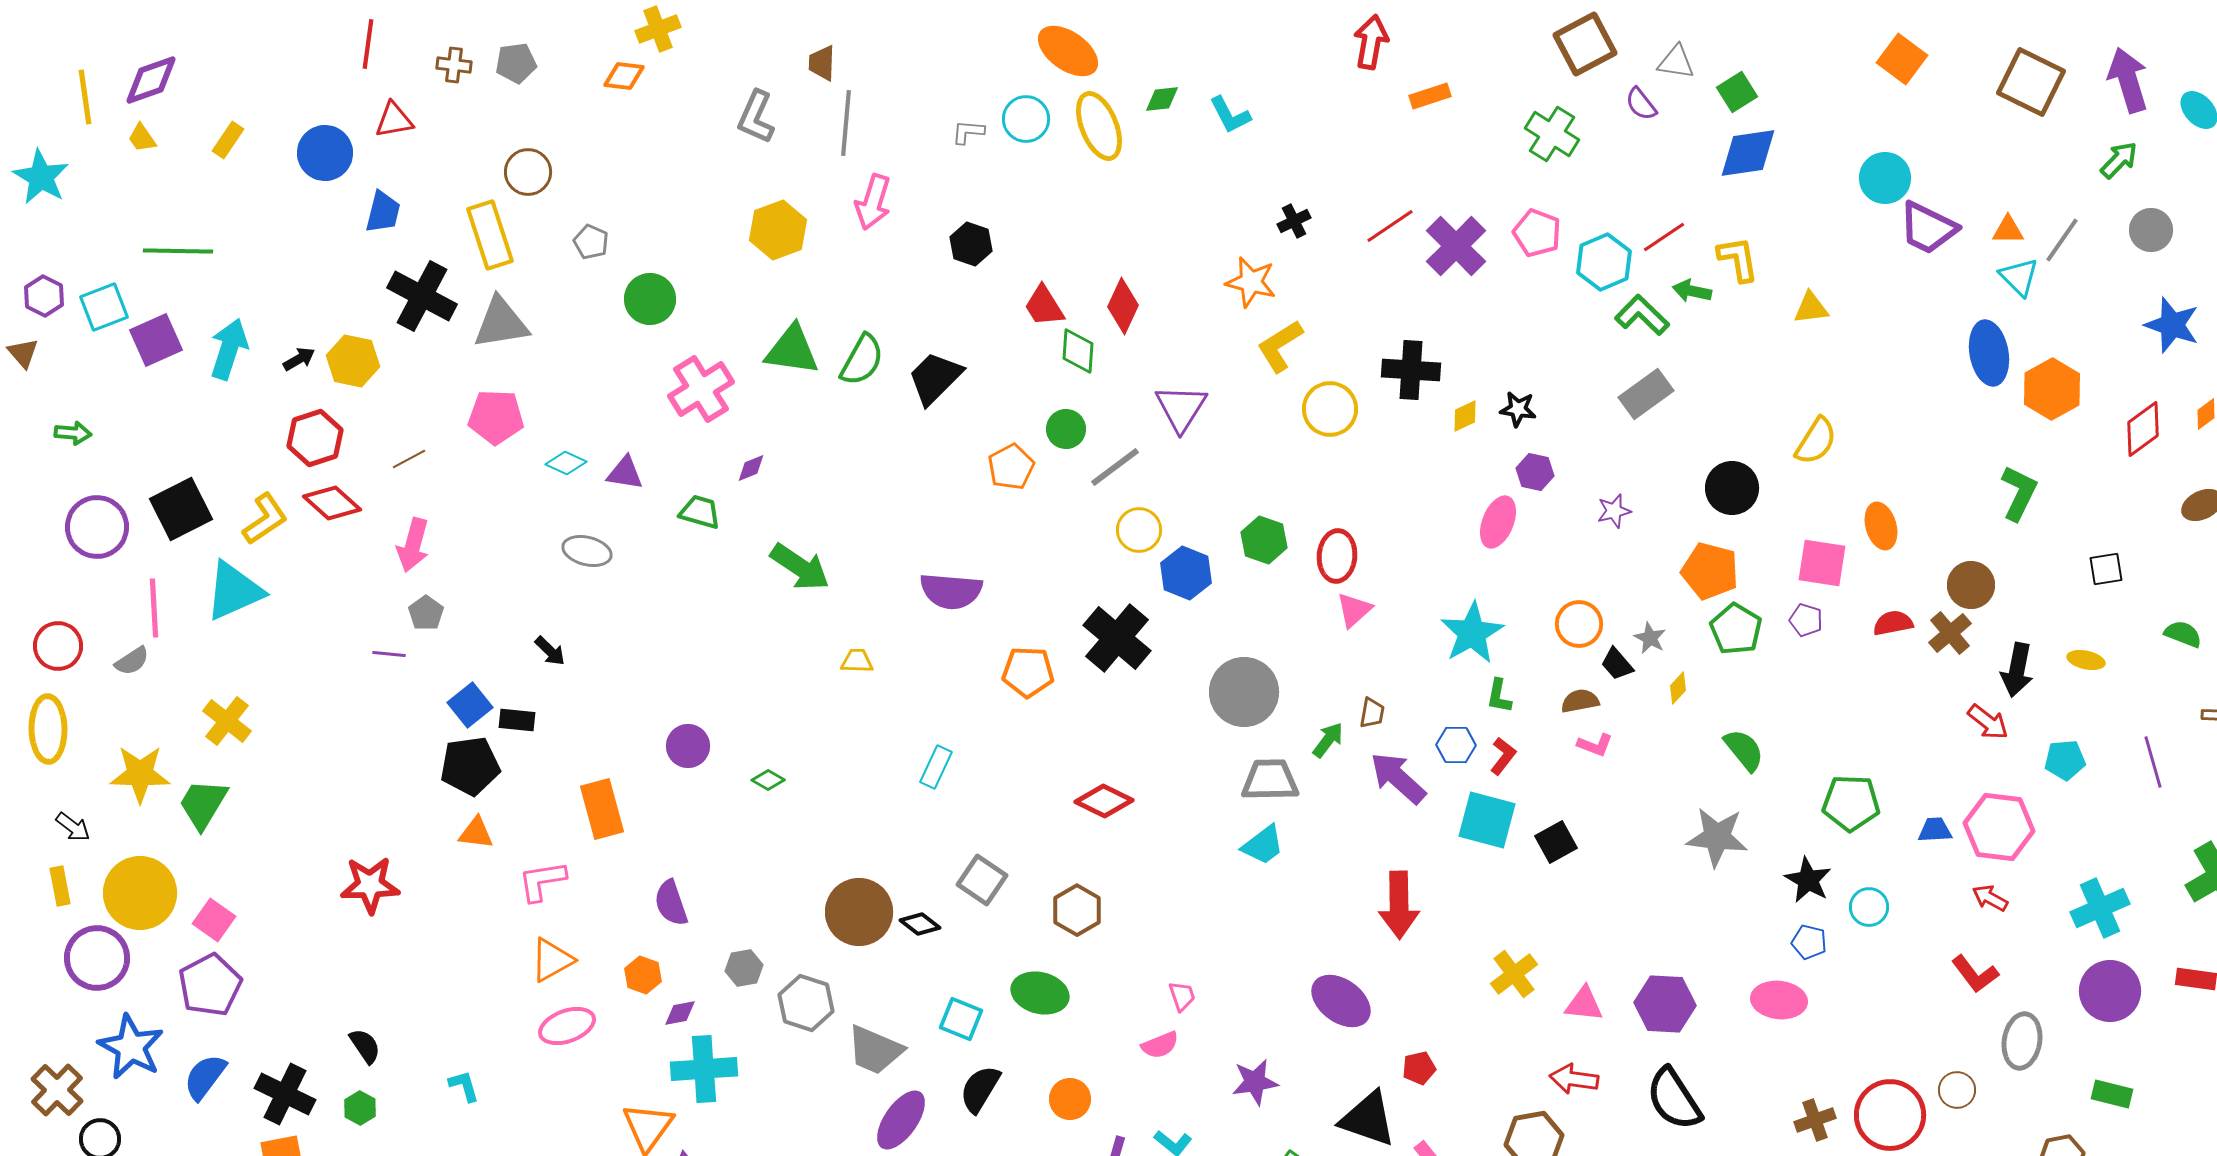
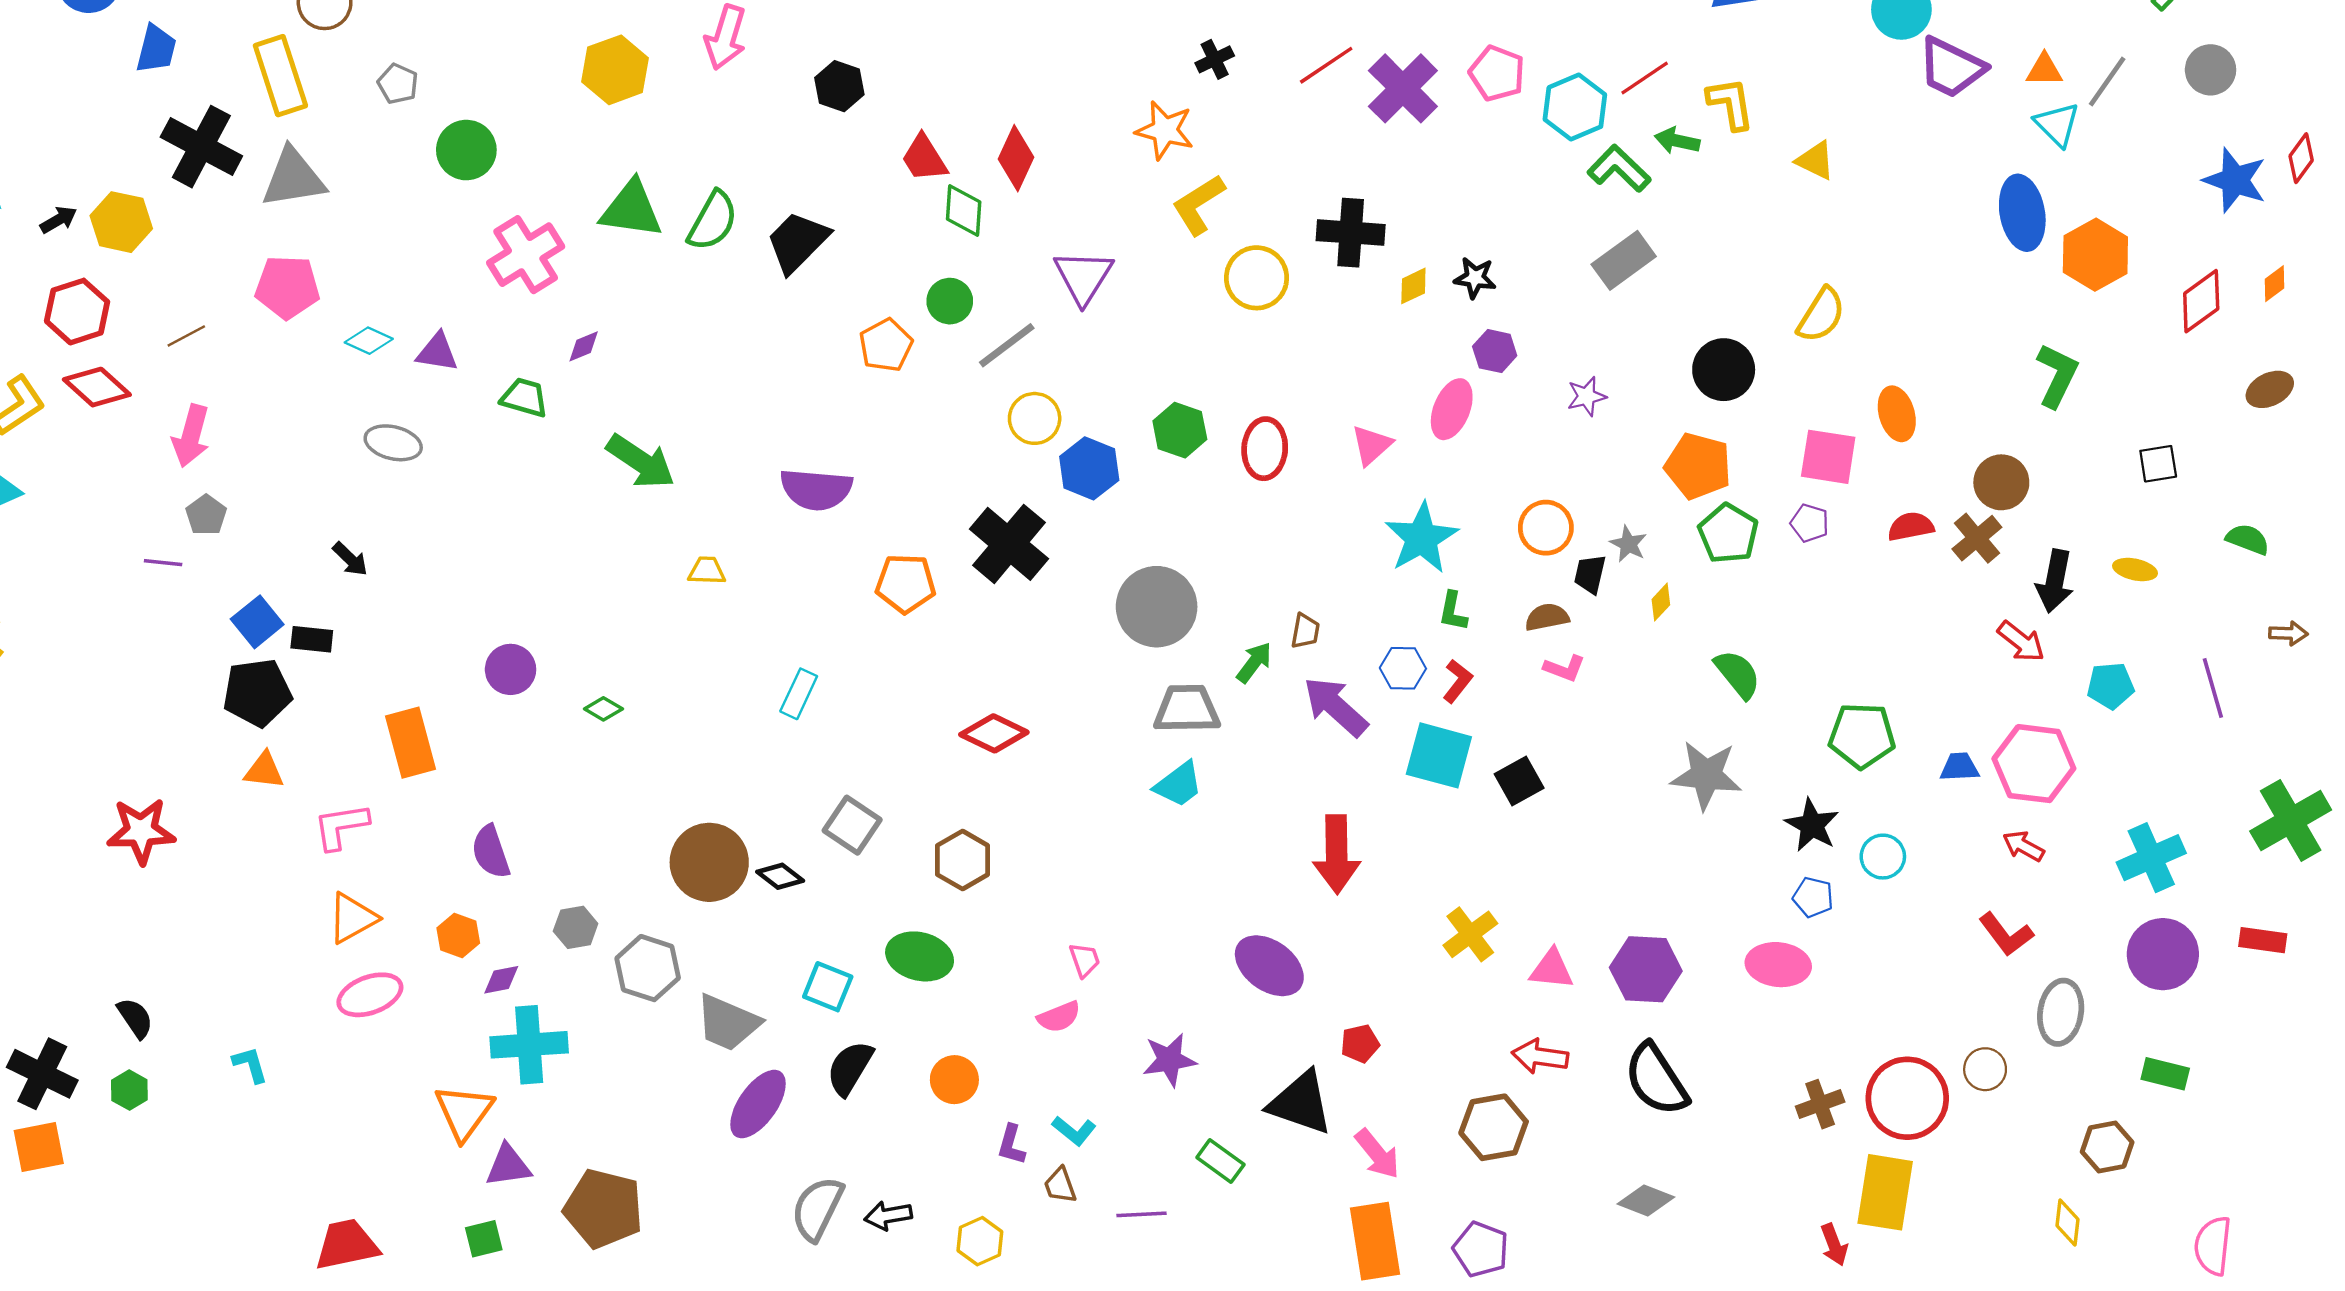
yellow triangle: (1811, 308) -> (1815, 160), turned 33
pink triangle: (1354, 610) -> (1372, 445), moved
black trapezoid: (1617, 664) -> (1590, 574), turned 54

